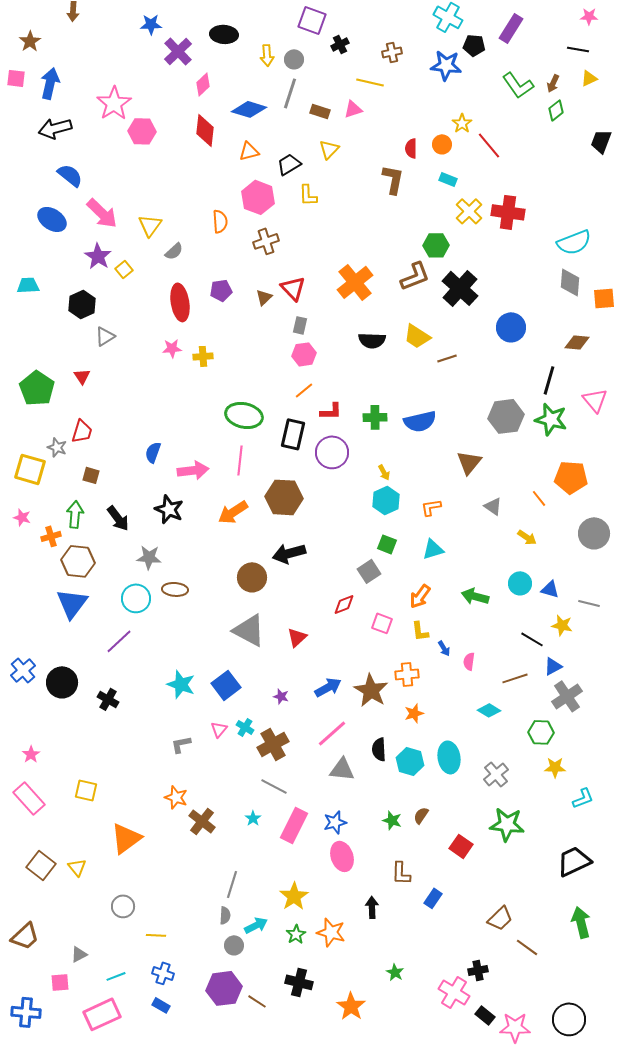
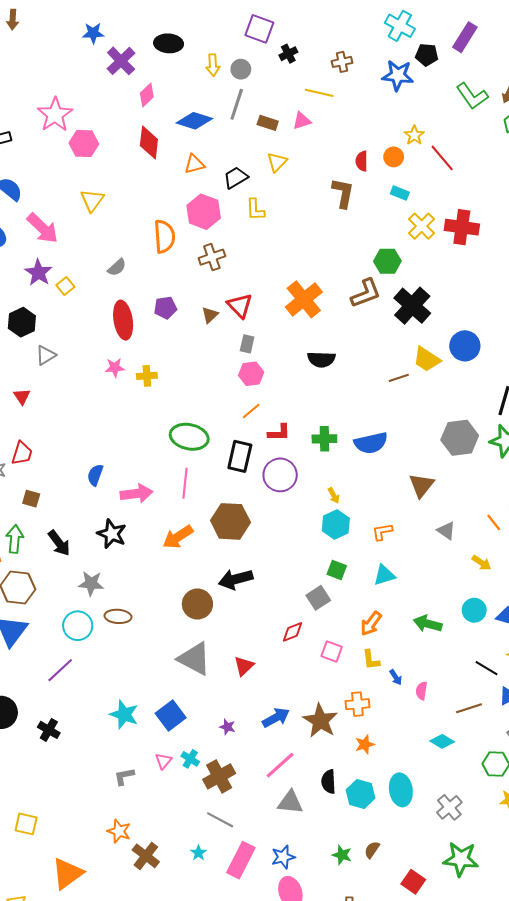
orange semicircle: (220, 221) -> (164, 236), size x1.4
yellow triangle: (150, 225) -> (92, 200), moved
yellow trapezoid: (417, 336) -> (427, 359), moved

